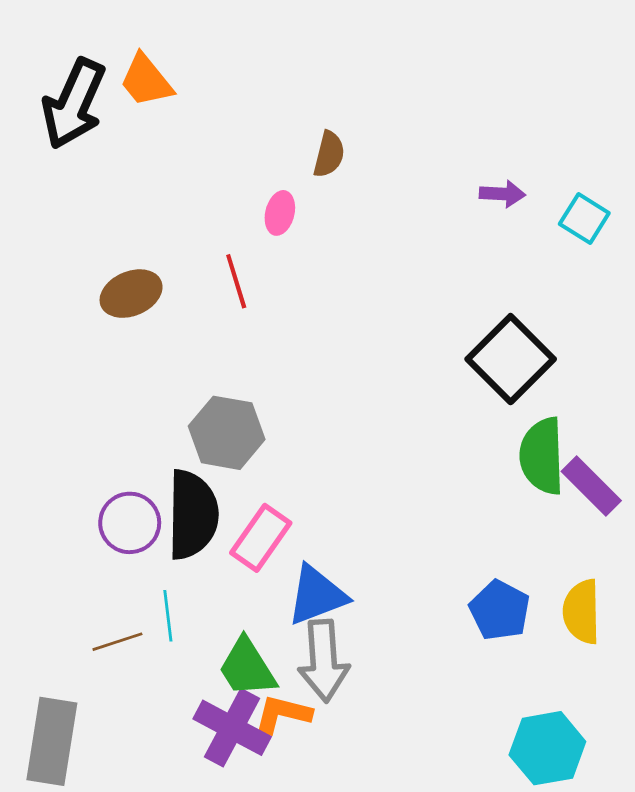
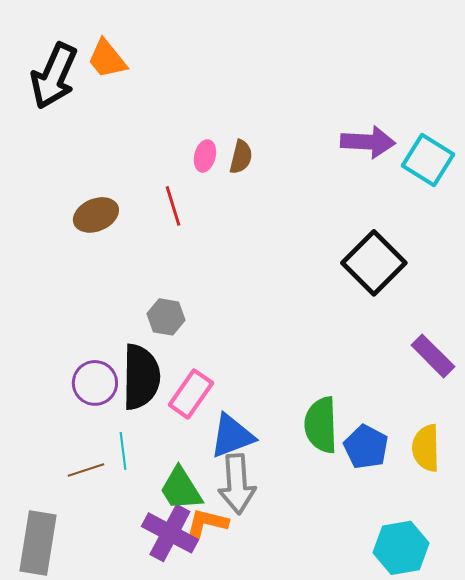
brown semicircle: (329, 154) -> (241, 157), moved
purple arrow: (502, 194) -> (368, 142), size x1.6
cyan square: (584, 218) -> (428, 160), size x1.4
gray hexagon: (227, 433) -> (166, 317), size x0.7
green semicircle: (542, 456) -> (321, 425), moved

